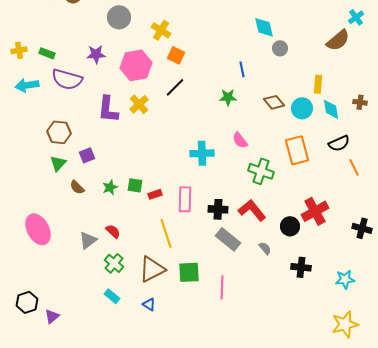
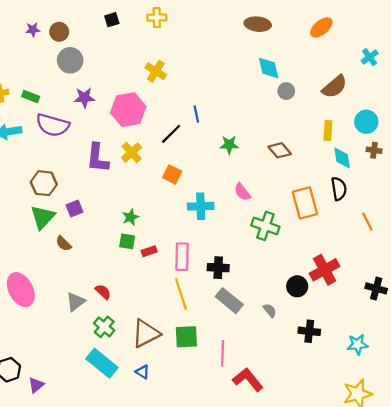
gray circle: (119, 17) -> (70, 60), moved
brown semicircle: (338, 40) -> (334, 87), moved
orange square: (176, 55) -> (172, 174), moved
blue line: (242, 69) -> (196, 114), moved
cyan circle: (302, 108) -> (366, 122), moved
black semicircle: (339, 143) -> (339, 189), moved, turned -75
green triangle: (58, 163) -> (43, 217), size x1.4
green star: (110, 187) -> (130, 217), moved
red L-shape: (252, 210) -> (248, 380), moved
yellow line: (166, 233) -> (181, 294), moved
cyan rectangle: (112, 296) -> (102, 363), size x1.8

